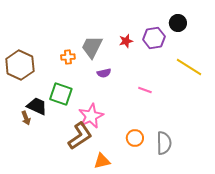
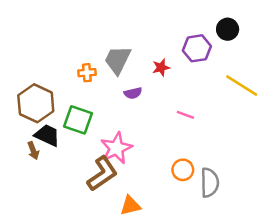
red star: (126, 41) -> (161, 68), moved
brown hexagon: (20, 65) -> (36, 103), moved
orange circle: (135, 138) -> (183, 170), moved

